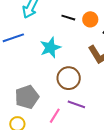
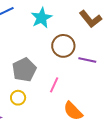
purple line: (76, 104) -> (87, 60), moved

